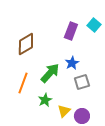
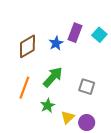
cyan square: (94, 25) -> (99, 35), moved
blue star: (72, 63) -> (56, 43), moved
gray square: (82, 82) -> (87, 87), turned 35

